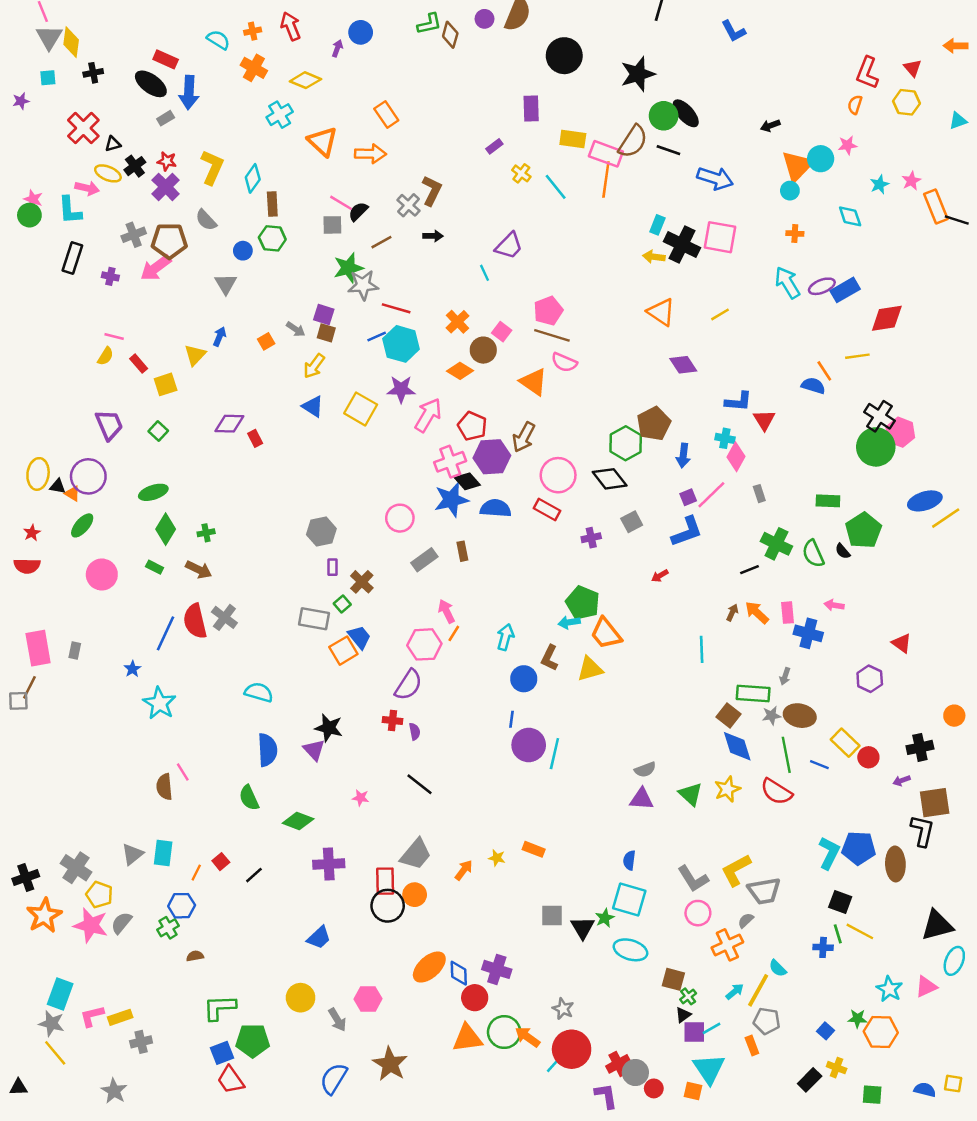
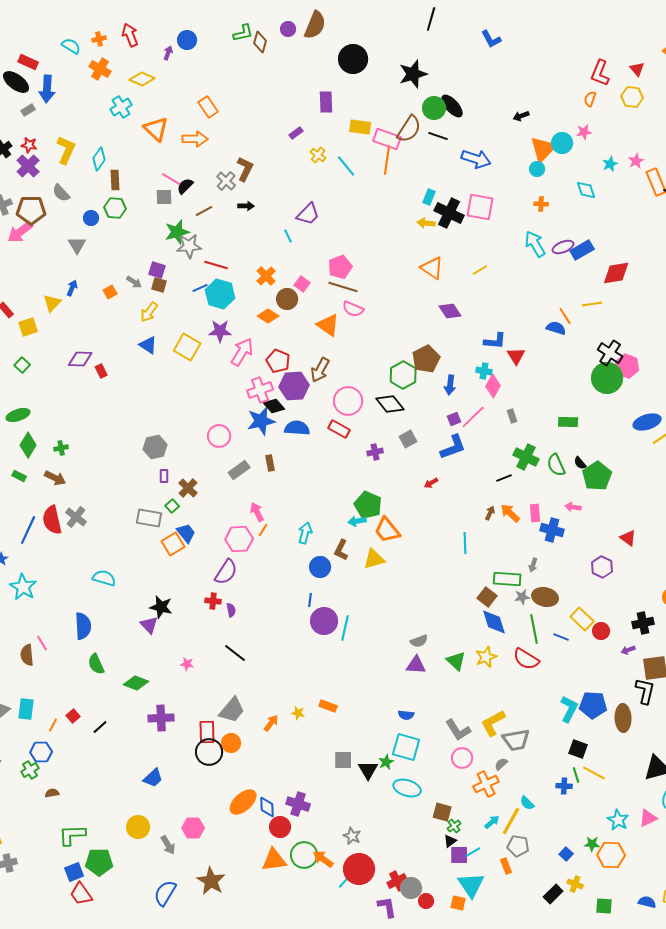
green pentagon: (864, 530) -> (597, 476), moved
blue semicircle: (267, 750) -> (83, 626), moved
blue semicircle: (629, 860) -> (406, 715), turned -91

